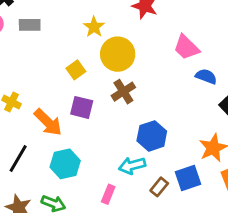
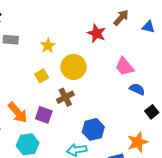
yellow star: (94, 27) -> (48, 46), moved
brown cross: (123, 92) -> (65, 97), moved
purple square: (82, 107) -> (44, 115), moved

